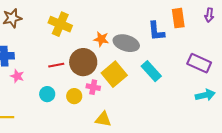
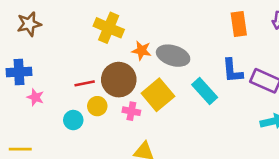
yellow cross: (60, 24) -> (109, 28), moved
blue L-shape: (156, 31) -> (232, 71), moved
yellow circle: (74, 96) -> (97, 106), moved

